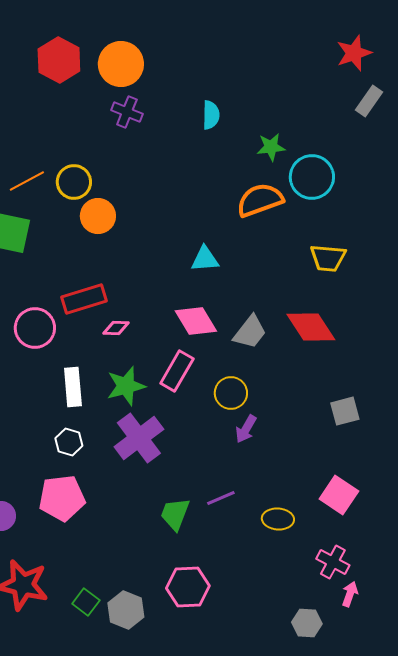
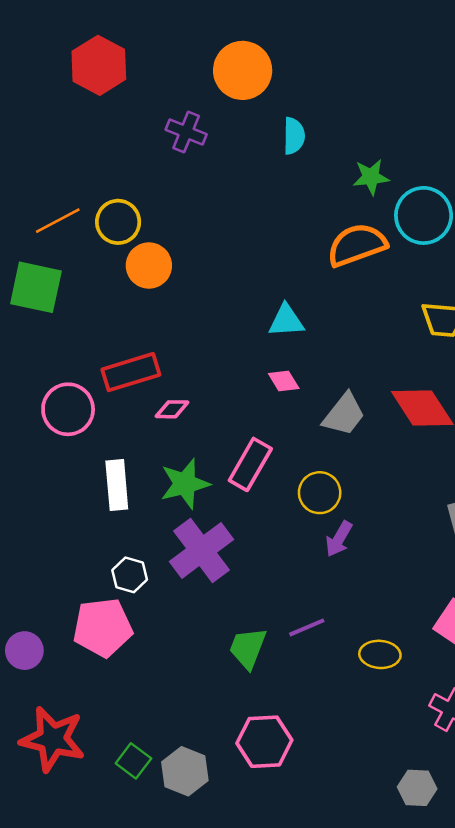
orange circle: (121, 64) -> (243, 70), moved
pink diamond: (196, 321) -> (284, 381), moved, size x0.6
white hexagon: (69, 442) -> (130, 575), moved

